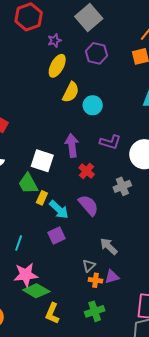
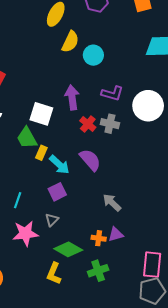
gray cross: (122, 186) -> (110, 124), moved, turned 36
gray triangle: (89, 266) -> (52, 220), moved
green diamond: (36, 291) -> (68, 249), moved

